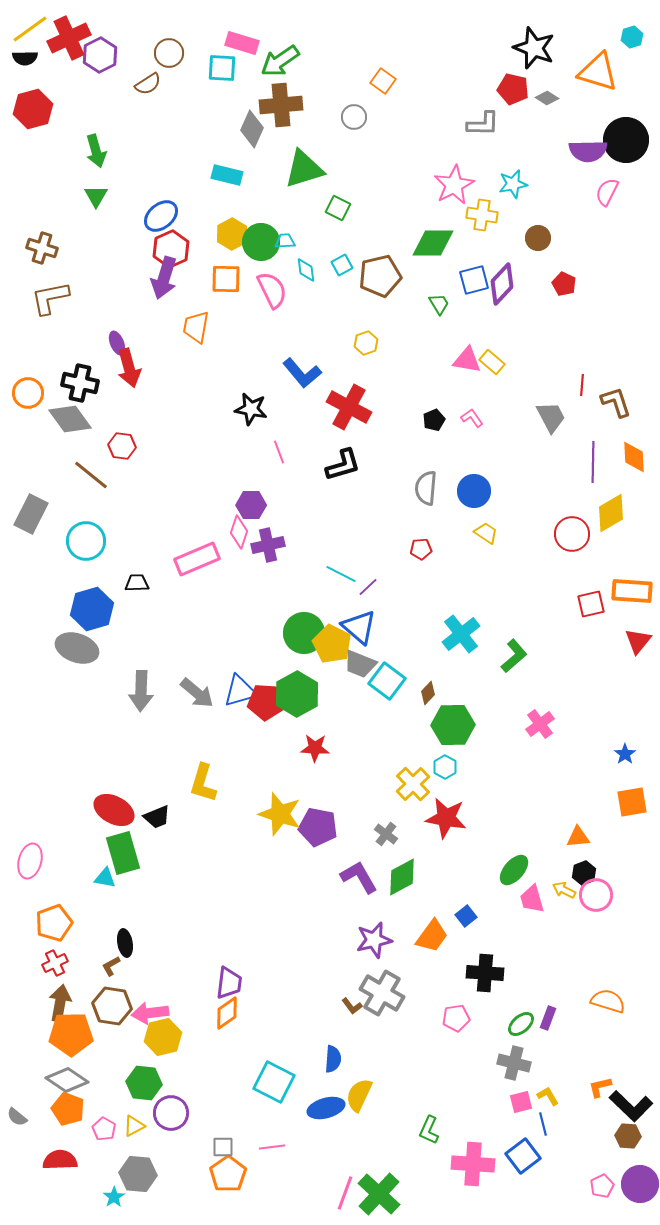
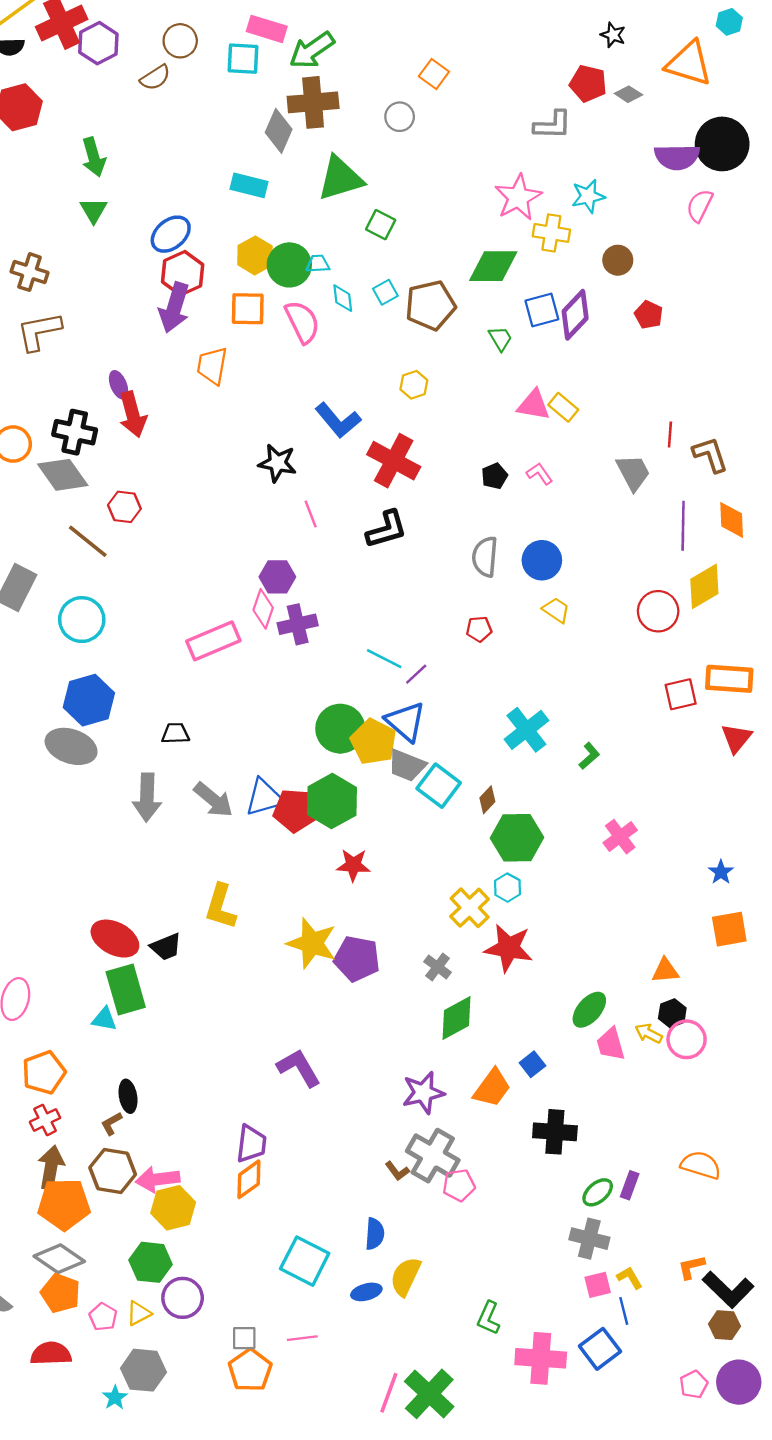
black star: (534, 48) -> (613, 35), size x0.5
black trapezoid: (137, 583) -> (175, 733), moved
green L-shape: (514, 656) -> (589, 756), size x0.7
purple L-shape: (359, 877) -> (299, 1068), moved
pink pentagon: (456, 1018) -> (459, 1185), moved
blue ellipse: (326, 1108) -> (366, 1292), size x0.7

